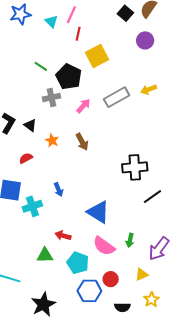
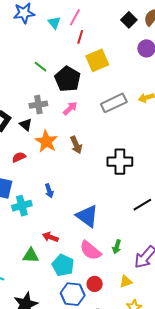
gray cross: (52, 97) -> (38, 105), moved
pink arrow: (83, 106) -> (70, 108), moved
orange star: (52, 141) -> (46, 141), size x1.6
black cross: (135, 167) -> (120, 162), moved

